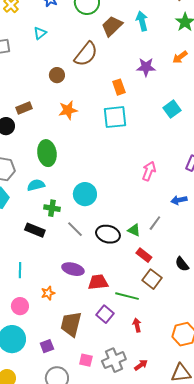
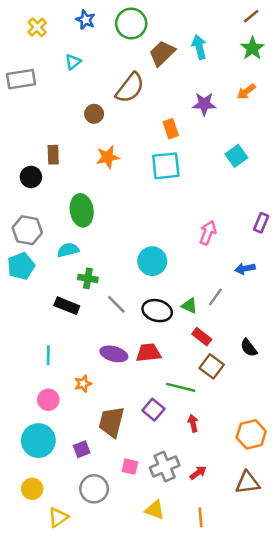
brown rectangle: (24, 108) -> (53, 155), turned -70
cyan circle: (85, 194) -> (152, 261), moved
red trapezoid: (98, 282) -> (149, 353), moved

